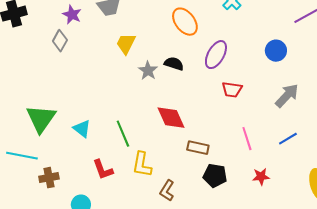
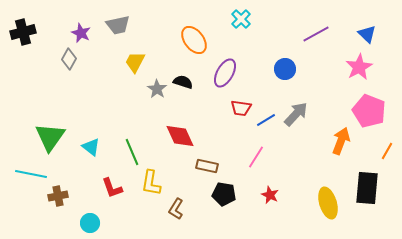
pink line: (247, 139) -> (256, 157), turned 50
blue line: (288, 139) -> (266, 120), moved
red star: (261, 177) -> (270, 195), turned 30

